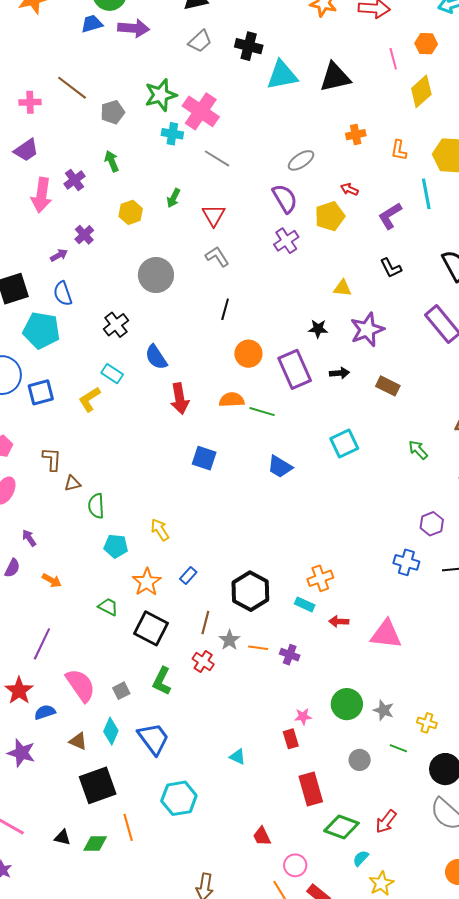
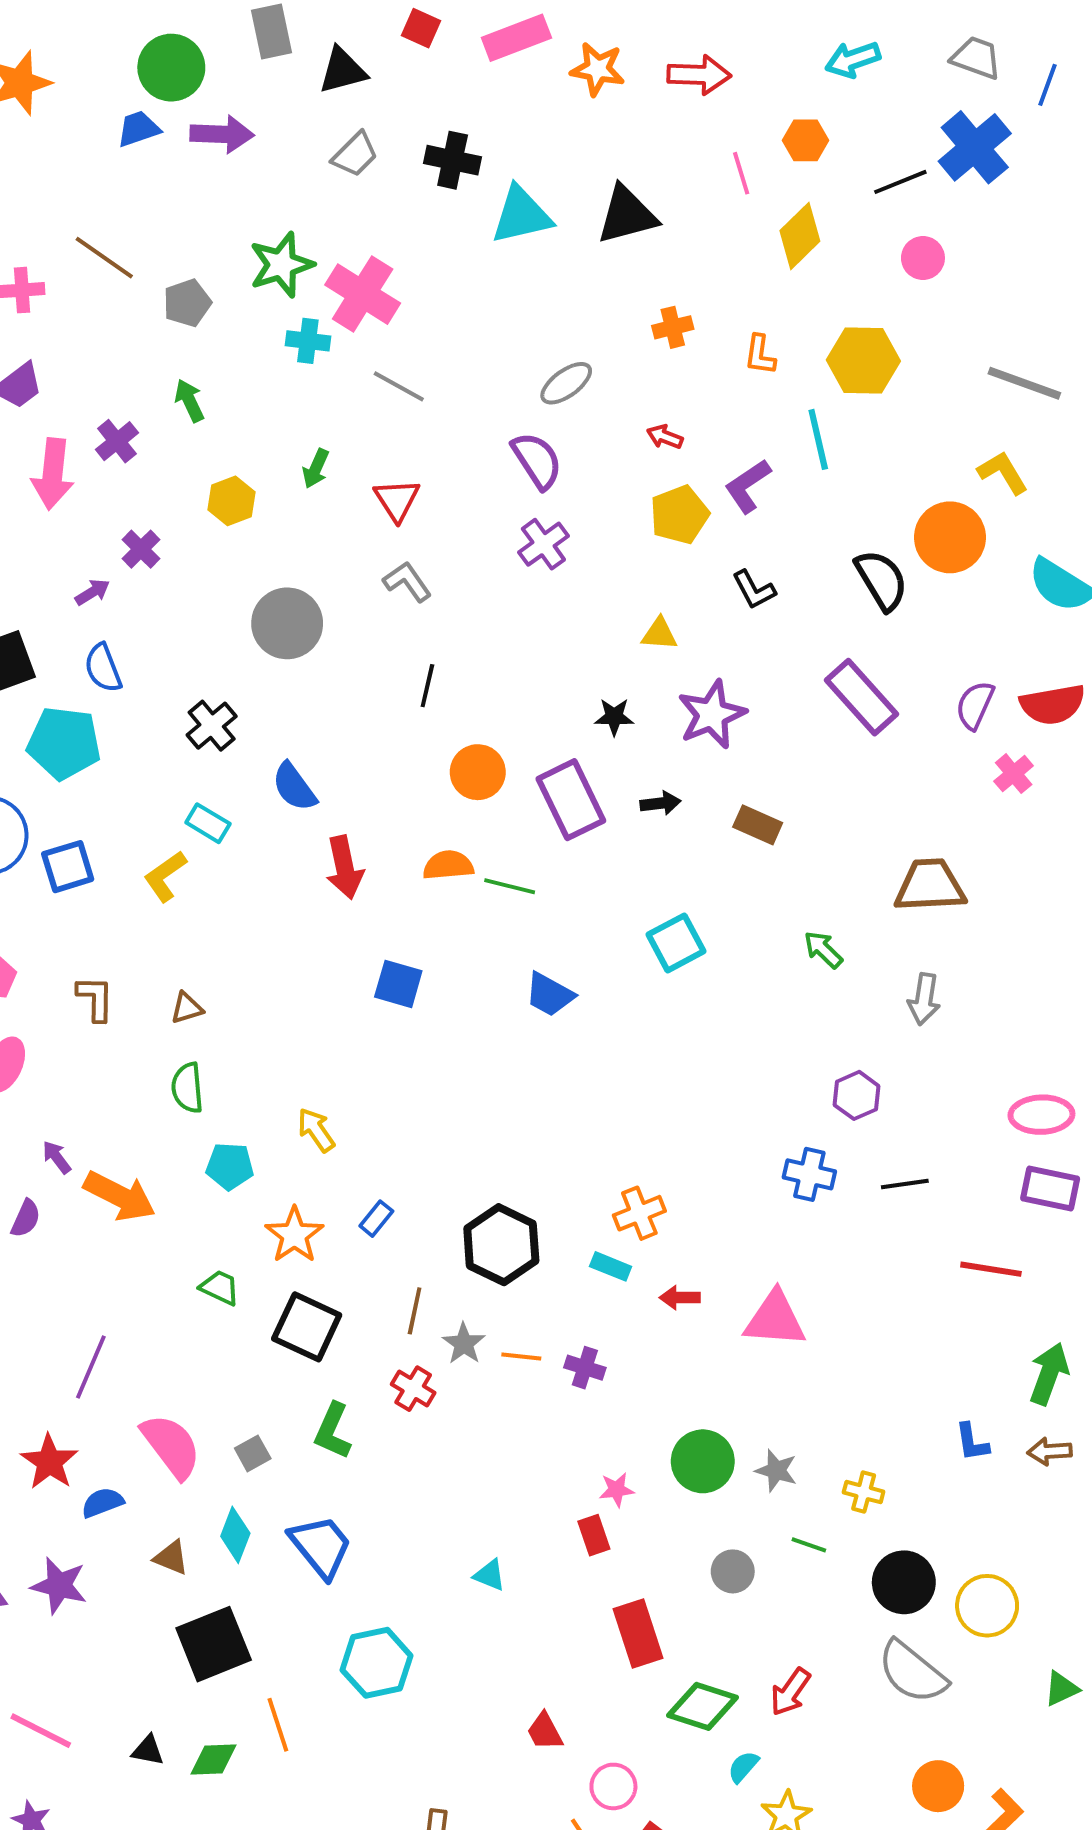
yellow pentagon: (330, 216) -> (679, 515), moved
brown triangle: (72, 483) -> (187, 1008), moved
orange arrow: (52, 580) -> (120, 1196), moved, size x1.8

